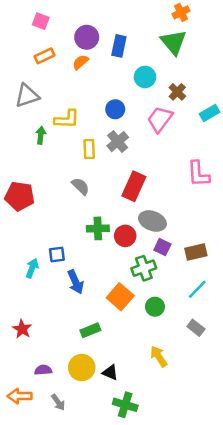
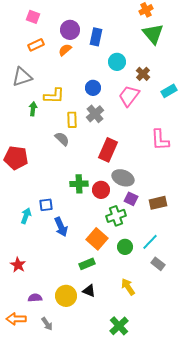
green triangle: (174, 42) -> (153, 34), moved
gray semicircle: (80, 186) -> (62, 139), moved
cyan line: (197, 289) -> (150, 242), moved
green rectangle: (90, 330) -> (87, 264), moved
black triangle: (110, 372) -> (89, 291), moved
green cross: (125, 405) -> (119, 326), moved, turned 30

